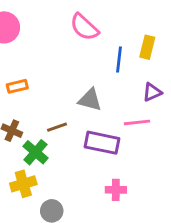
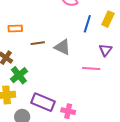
purple triangle: (152, 92) -> (105, 50), turned -40
brown line: (57, 127) -> (38, 43), moved
purple rectangle: (102, 143) -> (43, 102), moved

